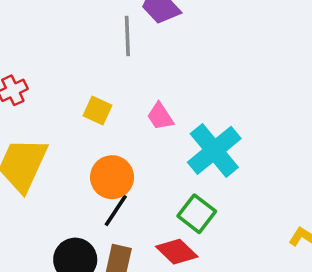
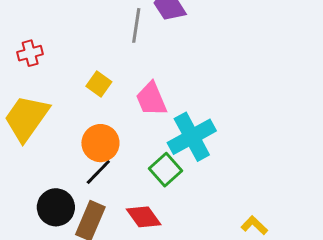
pink trapezoid: (160, 116) -> (151, 99), size x1.4
green square: (197, 214) -> (165, 170), moved

